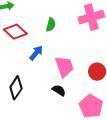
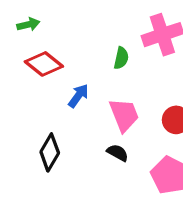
green semicircle: (51, 25) -> (121, 58), moved

